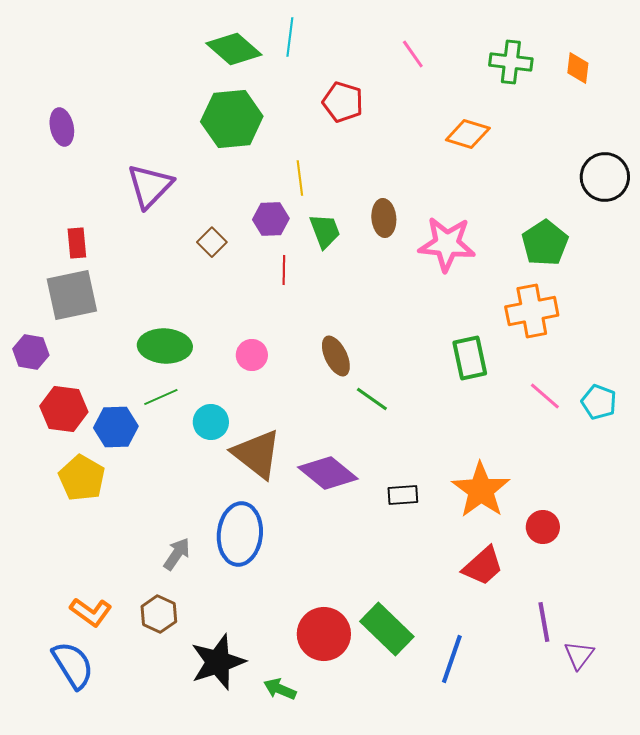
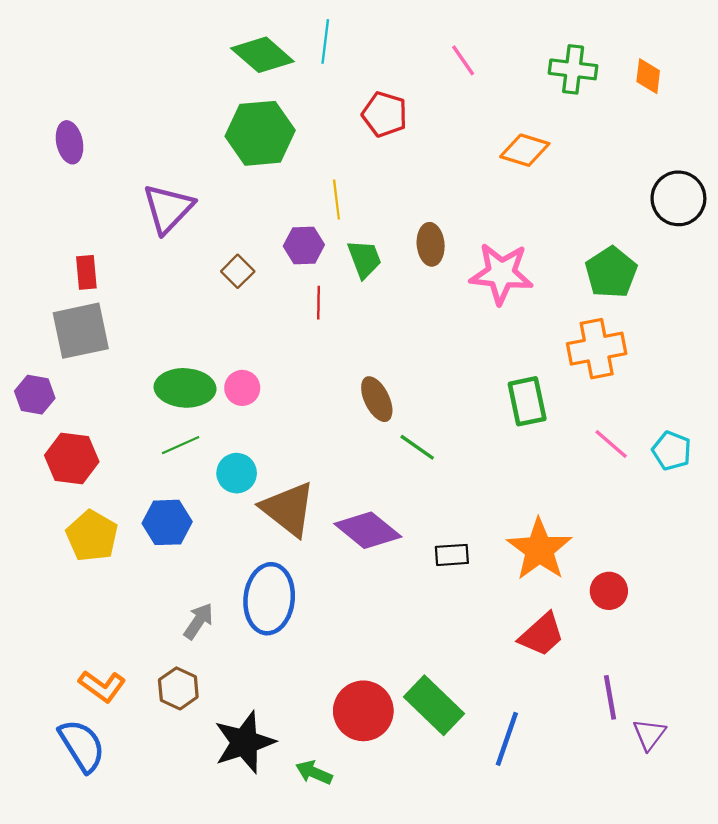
pink circle: (252, 355) -> (242, 388), moved
blue hexagon: (116, 427) -> (167, 522), moved

